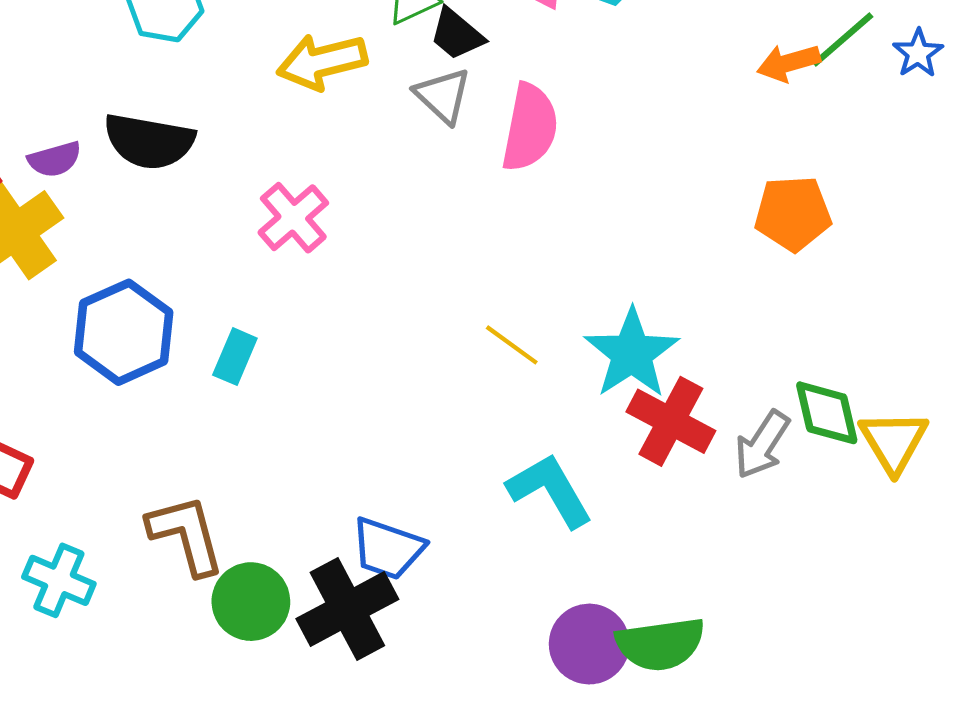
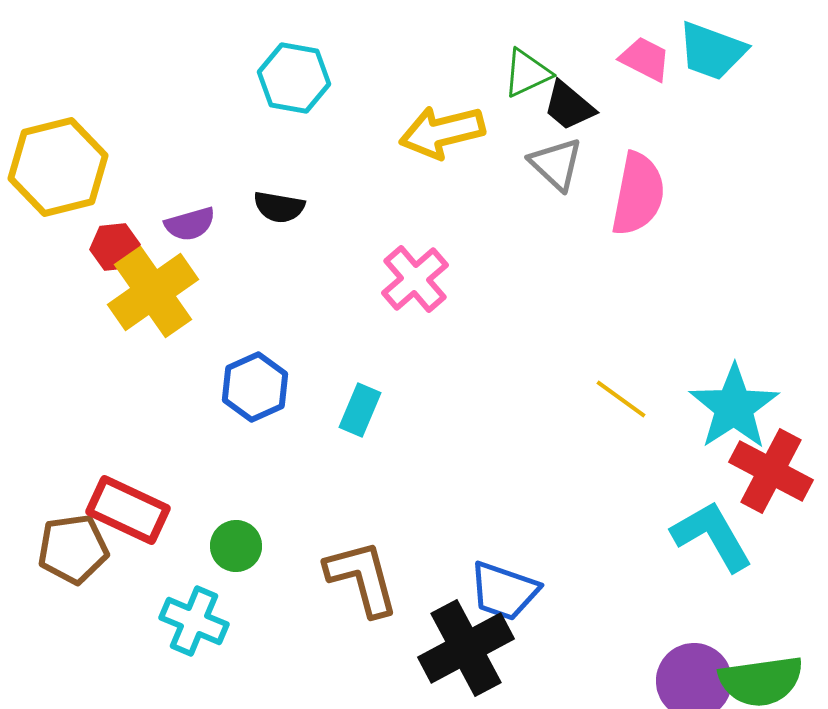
black semicircle: (149, 141) -> (279, 207), size x0.6
blue hexagon: (124, 332) -> (255, 387), size x0.7
cyan L-shape: (550, 490) -> (712, 536), moved
brown L-shape: (186, 535) -> (362, 578), moved
green circle: (251, 602) -> (236, 546), moved, size x0.7

